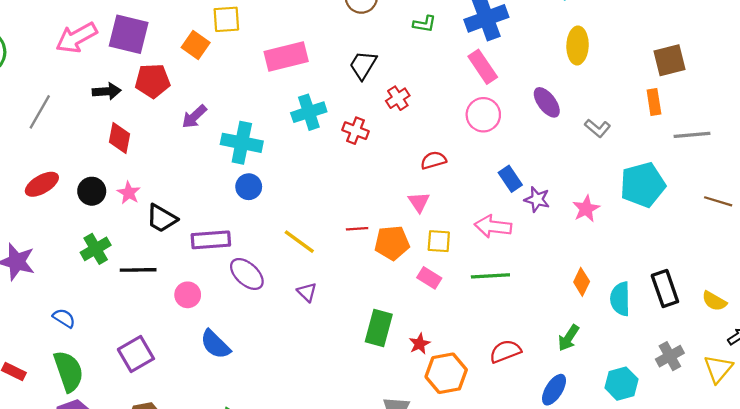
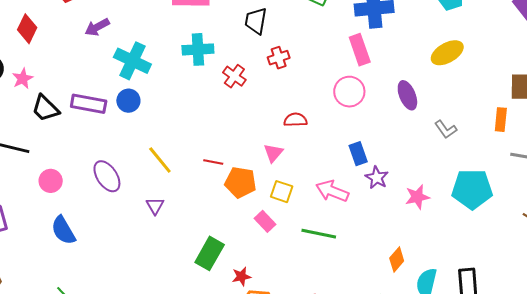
yellow ellipse: (578, 45) -> (447, 53), turned 44
black trapezoid: (363, 65) -> (256, 21), turned -36
purple rectangle: (211, 240) -> (89, 104), moved

